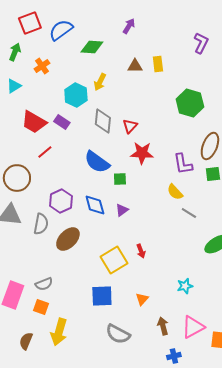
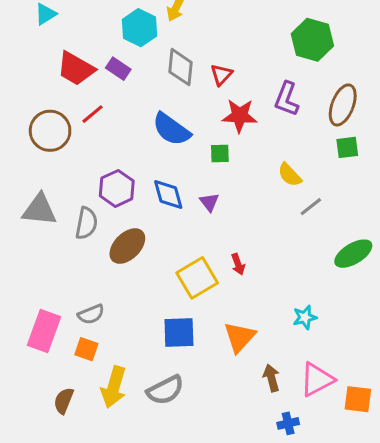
purple L-shape: (183, 164) -> (287, 99), moved, turned 30
brown circle: (17, 178) -> (50, 131), moved
green square: (120, 179) -> (220, 154), moved
purple triangle: (122, 210) -> (209, 202), turned -32
gray line: (189, 213) -> (311, 207), turned -70
orange triangle: (142, 299) -> (240, 337), size x1.6
gray semicircle: (118, 334) -> (165, 390), moved, turned -55

